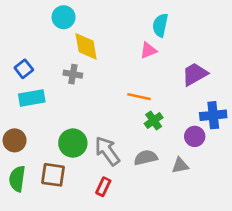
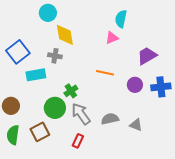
blue square: (24, 69) -> (18, 52), size x1.6
cyan rectangle: (32, 98) -> (36, 75), moved
green cross: (154, 121) -> (71, 91), moved
purple circle: (195, 136) -> (135, 85), moved
gray triangle: (180, 166) -> (136, 125), turned 32
brown square: (53, 175) -> (40, 132), turned -36

